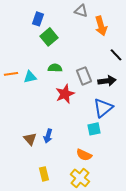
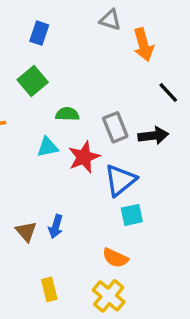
green square: (49, 37) -> (33, 81), moved
cyan triangle: (30, 77) -> (48, 147), moved
blue triangle: (103, 108) -> (120, 180), moved

